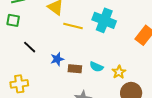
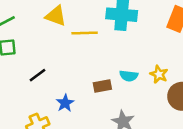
black line: (30, 47) -> (37, 75), turned -64
blue star: (57, 59) -> (65, 103), moved

